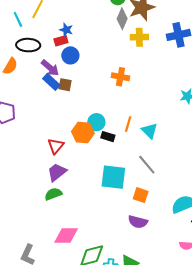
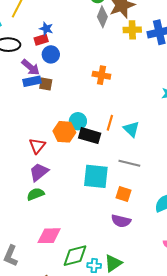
yellow cross: (139, 37) -> (132, 30), moved
blue rectangle: (51, 82) -> (32, 81), turned -54
black rectangle: (108, 137) -> (90, 136), size x1.5
gray line: (147, 165) -> (129, 163), turned -35

